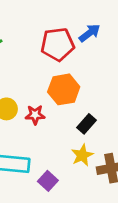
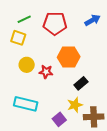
red pentagon: (57, 44) -> (55, 23), moved
purple square: (48, 181) -> (59, 119), moved

